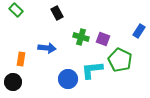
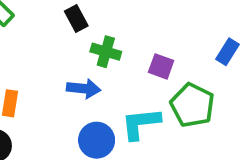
green cross: (81, 37) -> (106, 52), moved
blue arrow: (47, 48) -> (84, 89), moved

